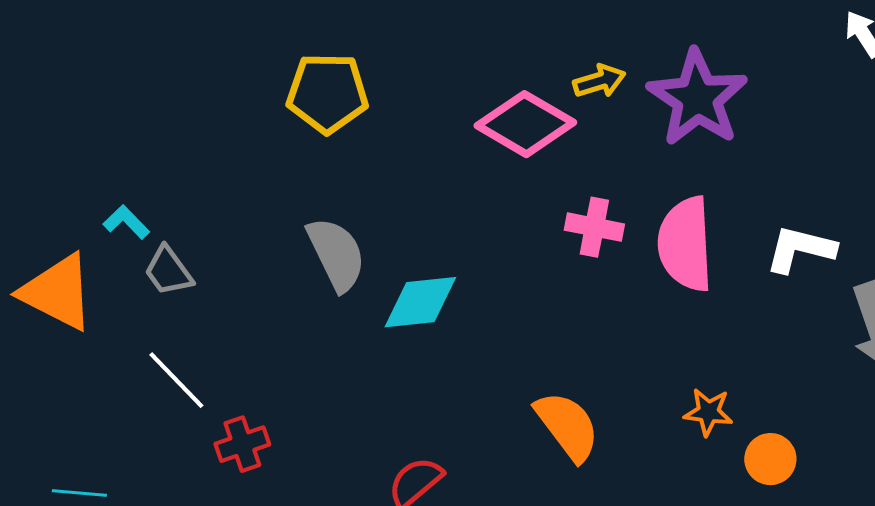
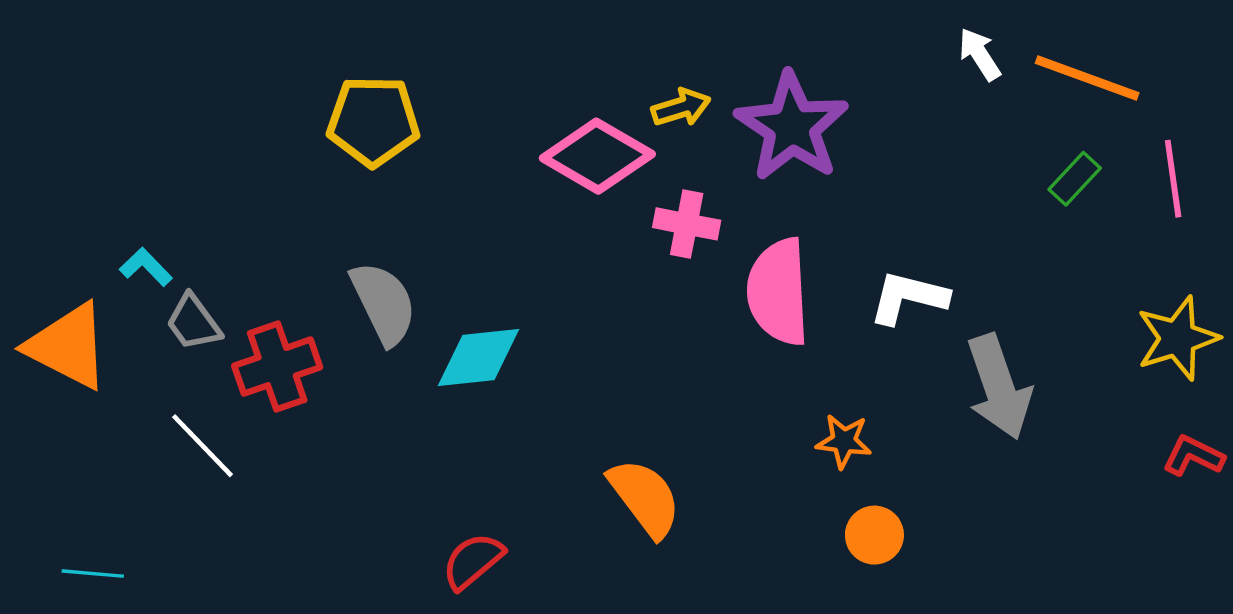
pink cross: (594, 227) -> (687, 224), moved
orange star: (708, 412) -> (844, 441), moved
red cross: (242, 444) -> (277, 367), moved, size x1.4

